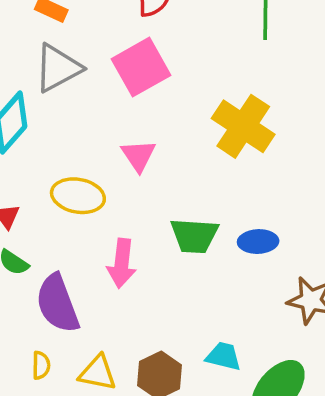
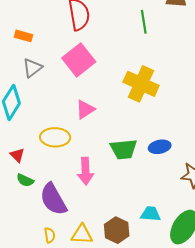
gray triangle: (58, 68) -> (32, 68), size x0.7
pink triangle: (138, 156) -> (85, 109), turned 40

